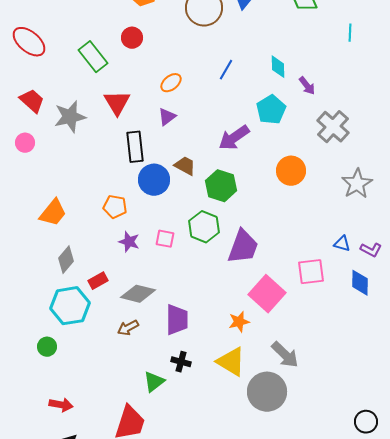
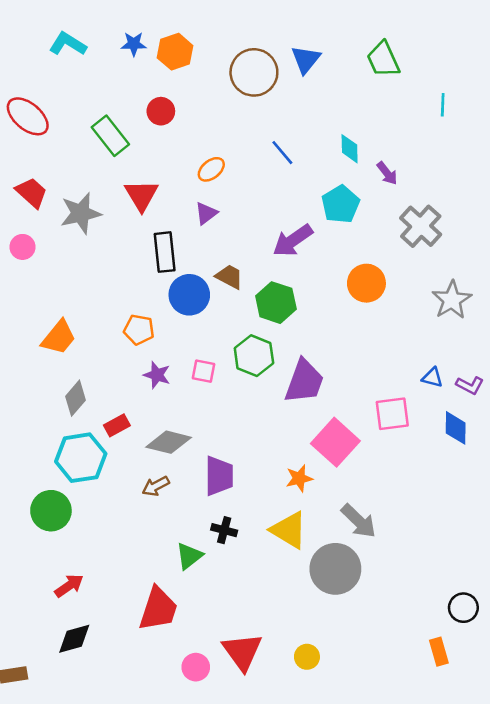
blue line: (226, 70) -> (282, 153), turned -70
green circle: (47, 347) -> (51, 511), size x1.6
red arrow: (61, 405) -> (69, 586), turned -45

